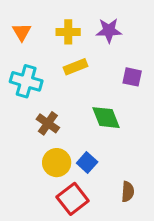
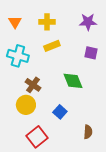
purple star: (109, 30) -> (88, 22), moved
yellow circle: (57, 163) -> (26, 105), moved
red square: (73, 199) -> (37, 137), moved

